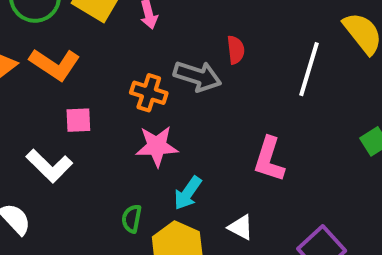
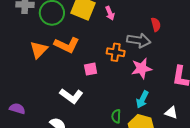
pink square: (78, 120) -> (91, 69), moved
pink star: (157, 146) -> (142, 68), moved

